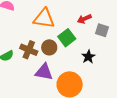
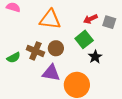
gray square: (102, 30) -> (109, 22), moved
green square: (67, 38) -> (84, 39), moved

